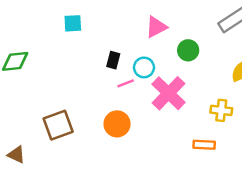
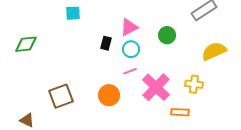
pink triangle: (156, 27) -> (129, 27), moved
pink line: (126, 83) -> (130, 71), moved
pink cross: (169, 93) -> (156, 87), moved

